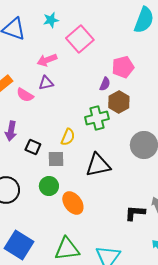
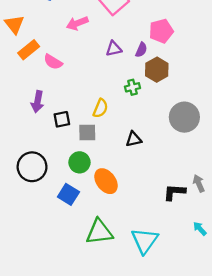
purple triangle: (46, 83) -> (114, 49), moved
green cross: (97, 118) -> (132, 87), size x0.6
black square: (33, 147) -> (62, 119), turned -35
black triangle: (98, 165) -> (134, 139), size x0.6
blue square: (19, 245) -> (68, 194), moved, size x0.7

